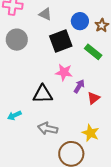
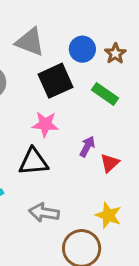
gray triangle: (45, 14) -> (30, 42), size x1.5
pink star: (64, 72) -> (45, 124), moved

